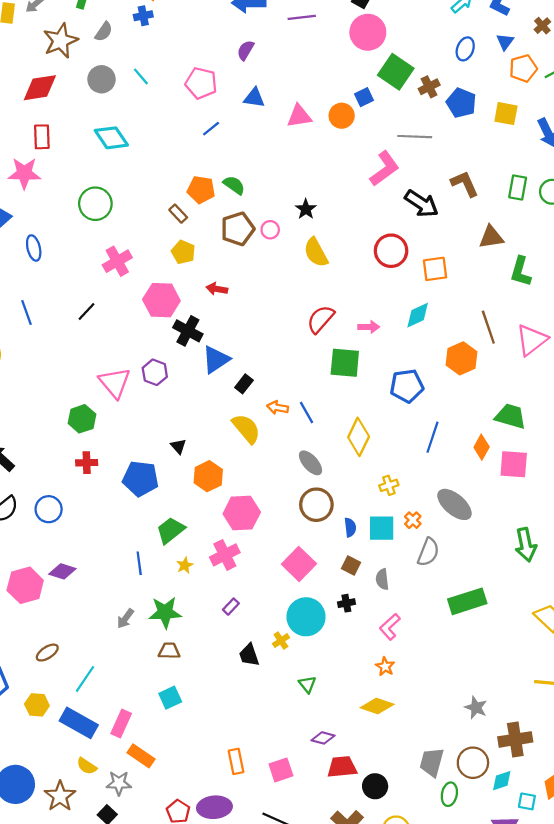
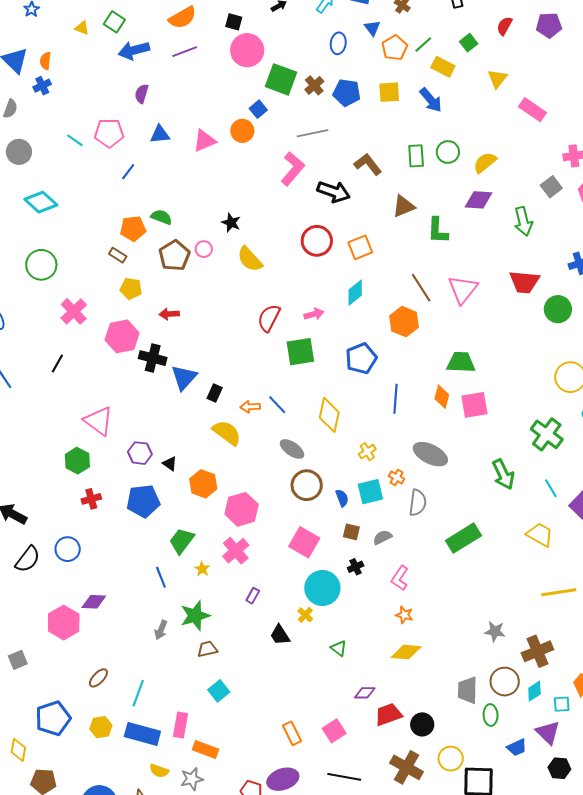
cyan line: (141, 76) -> (75, 140), moved
purple hexagon: (155, 372) -> (140, 453), moved
gray semicircle: (382, 579) -> (382, 537), turned 84

